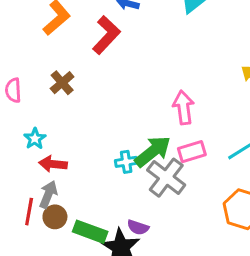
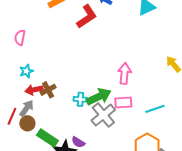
brown cross: (62, 83) -> (48, 90), moved
red arrow: (53, 164) -> (34, 90), turned -30

